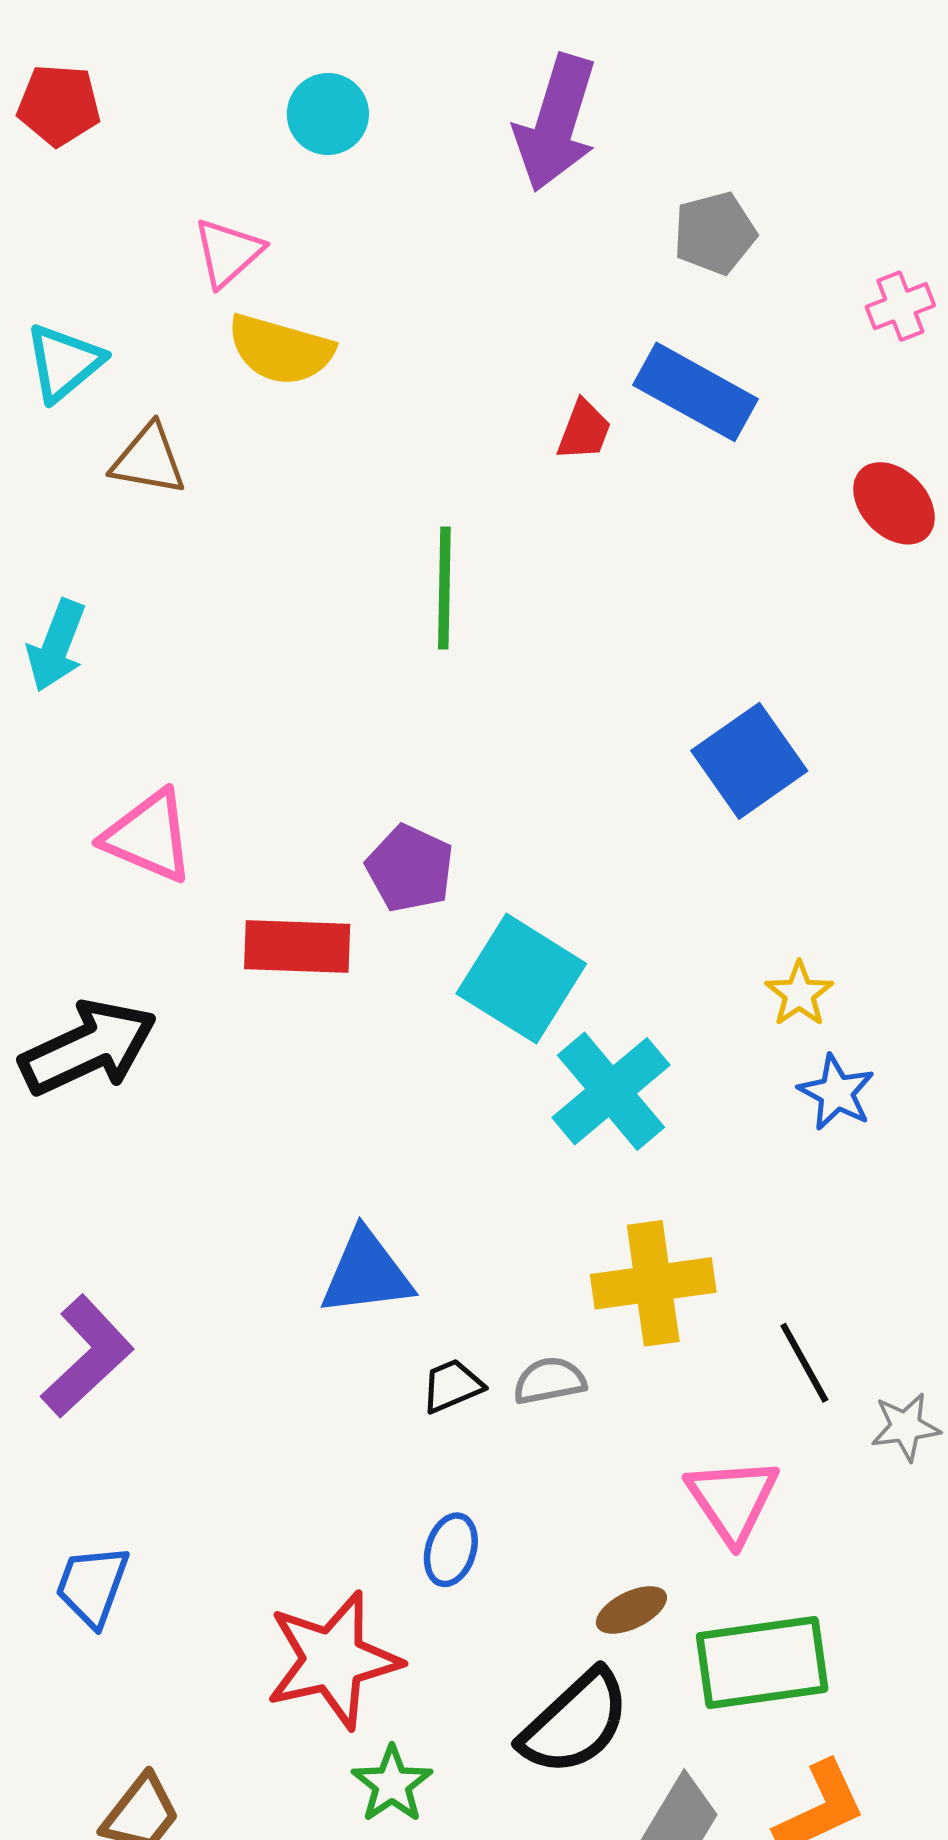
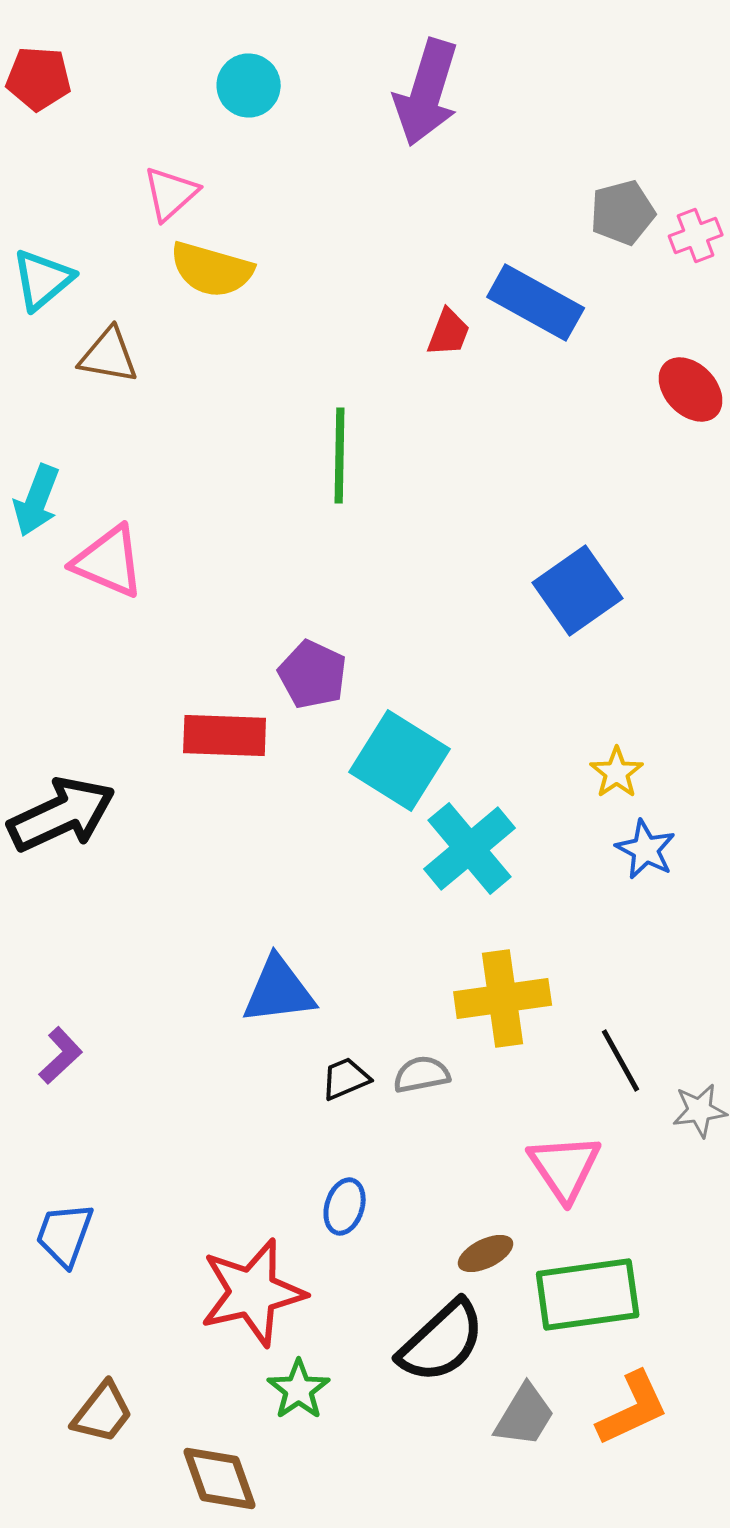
gray pentagon: (715, 233) -> (623, 212), moved
pink triangle: (149, 836) -> (109, 562), moved
purple L-shape: (87, 1356) -> (61, 1056), size x0.6

